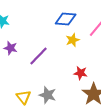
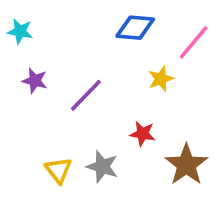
yellow star: (73, 40) -> (161, 79), moved
red star: (81, 73) -> (142, 134), moved

